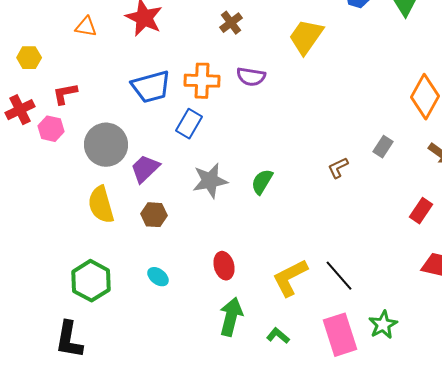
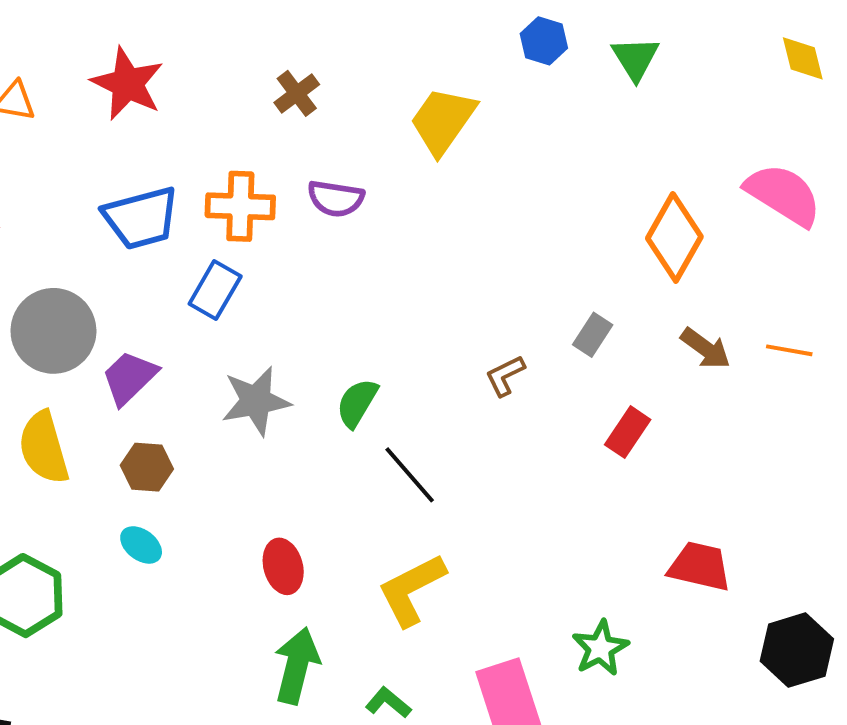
red rectangle: (421, 211) -> (628, 432), moved
black line: (339, 276) -> (410, 475), moved
cyan ellipse: (158, 277) -> (141, 545), moved
green star: (383, 325) -> (600, 648), moved

